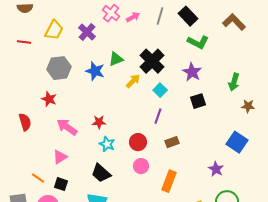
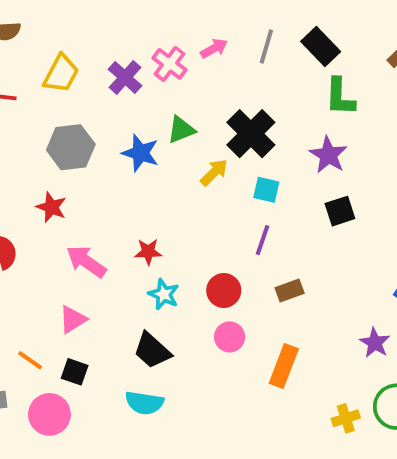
pink cross: (111, 13) -> (170, 64), moved
green L-shape: (198, 42) -> (340, 97), turned 65
cyan square: (160, 90) -> (266, 190), turned -32

